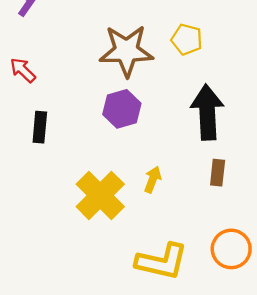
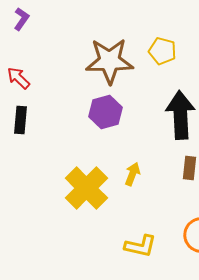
black rectangle: (40, 127) -> (20, 120), moved
yellow L-shape: (162, 261) -> (140, 246), size x0.7

